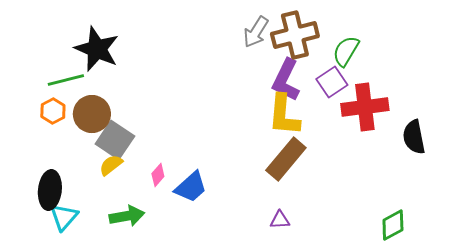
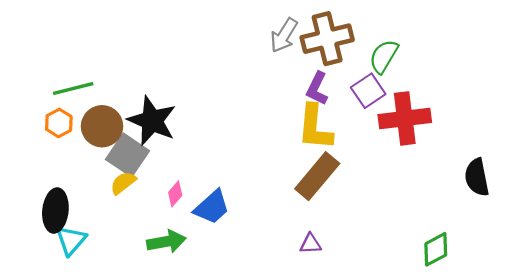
black star: (97, 49) -> (152, 121), moved
purple L-shape: (286, 80) -> (317, 89), size x0.7
black semicircle: (414, 137) -> (477, 177), moved
green arrow: (127, 216) -> (166, 242), moved

